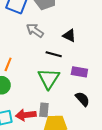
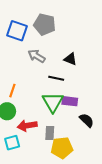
purple rectangle: (79, 72) -> (70, 101), moved
red arrow: (26, 115) -> (27, 126), moved

